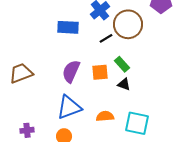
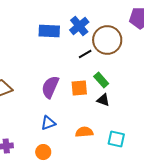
blue rectangle: (68, 27) -> (49, 31), moved
blue triangle: (69, 107) -> (48, 123), size x0.6
cyan square: (137, 123) -> (116, 139), size x0.7

